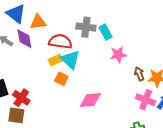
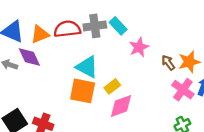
red semicircle: (60, 41) -> (67, 29), moved
yellow rectangle: (55, 60) -> (112, 86), moved
orange square: (61, 79) -> (83, 91), size x1.6
pink cross: (146, 100) -> (183, 90), turned 30

